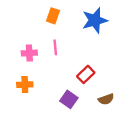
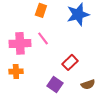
pink line: (55, 47) -> (43, 38), turned -32
pink cross: (29, 53) -> (20, 43), size x1.5

